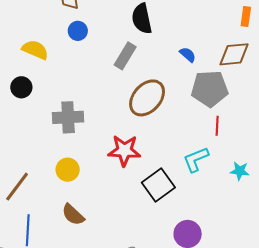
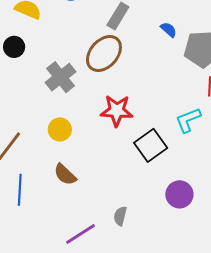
blue semicircle: (188, 55) -> (169, 30), moved
brown ellipse: (147, 98) -> (104, 54), moved
gray cross: (68, 117) -> (61, 77), turned -36

